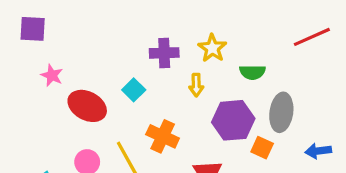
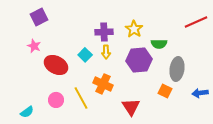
purple square: (33, 29) -> (39, 17), moved, turned -30
yellow arrow: (196, 85) -> (106, 52), moved
purple hexagon: (233, 120) -> (139, 60), moved

